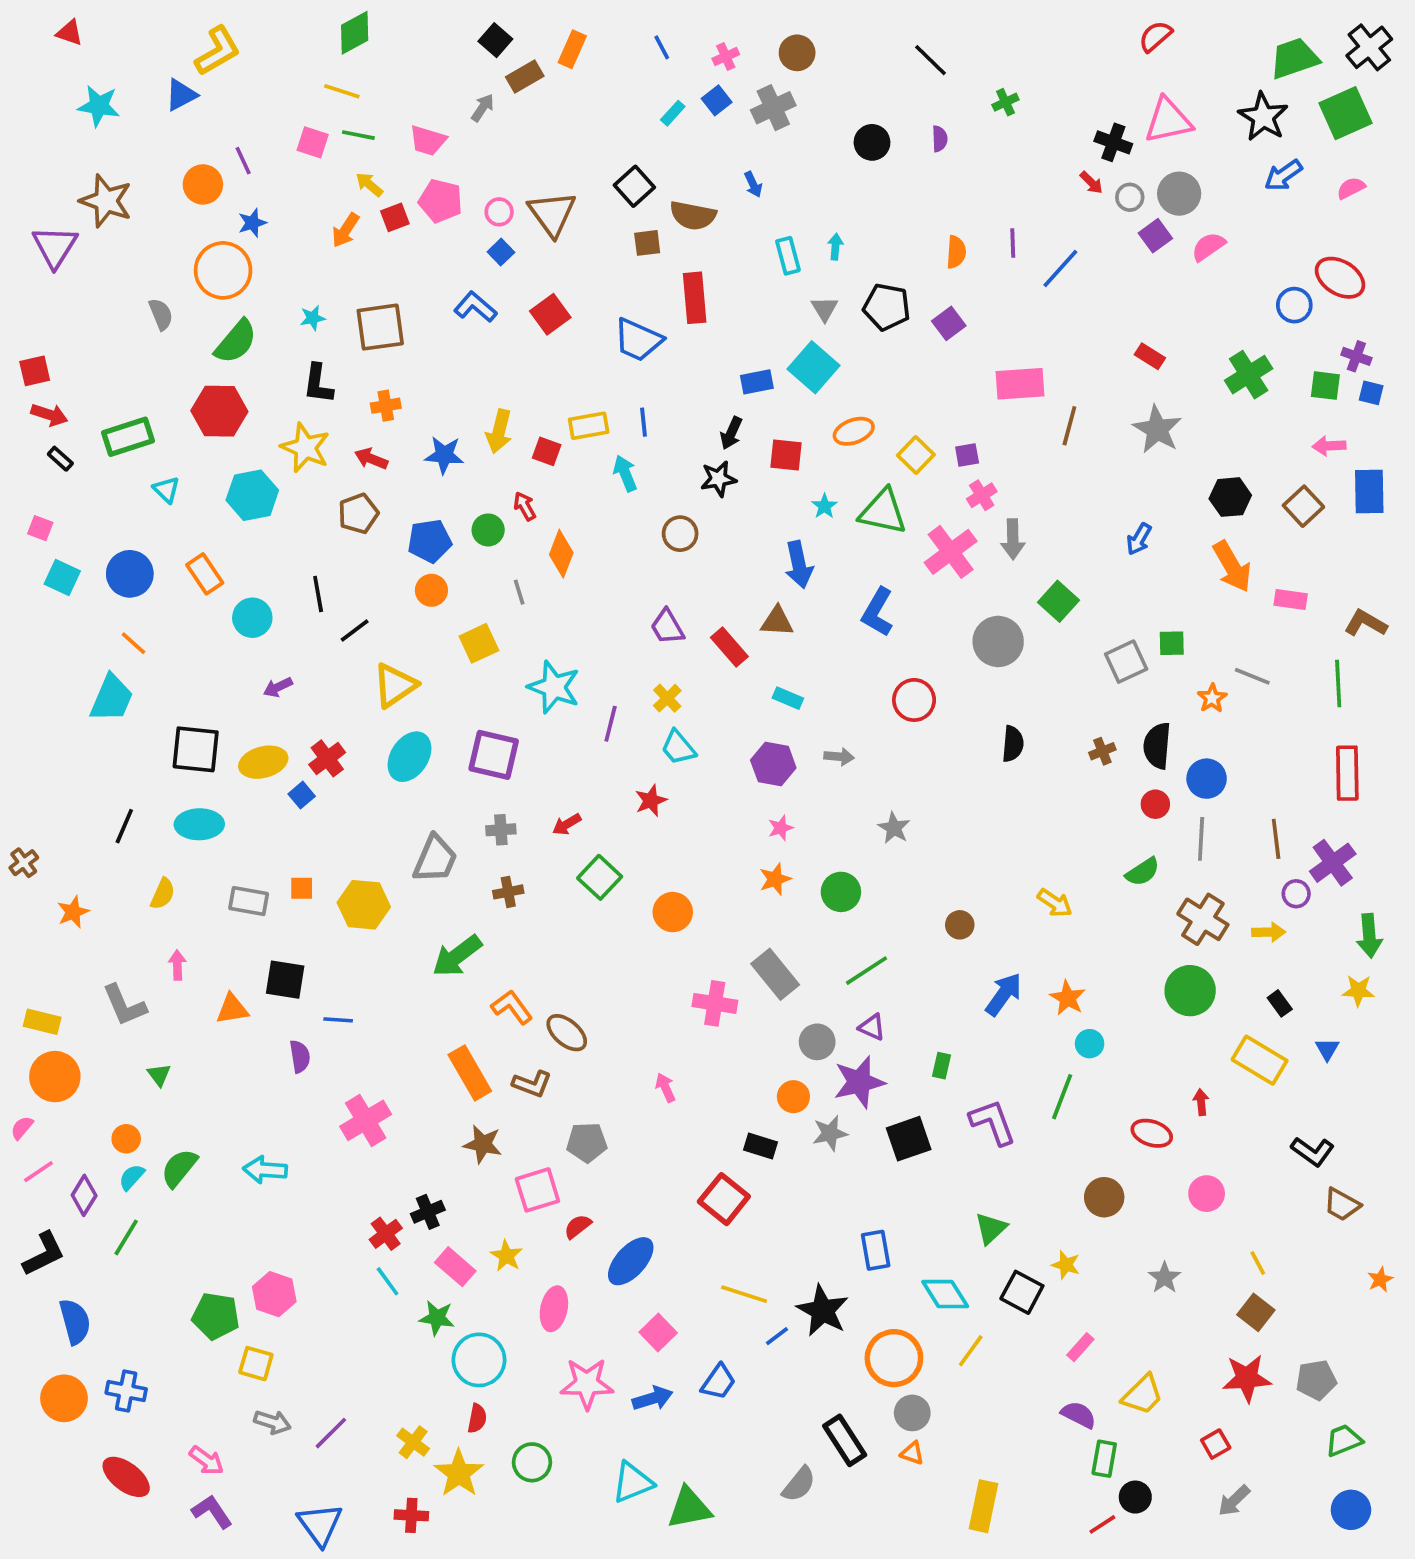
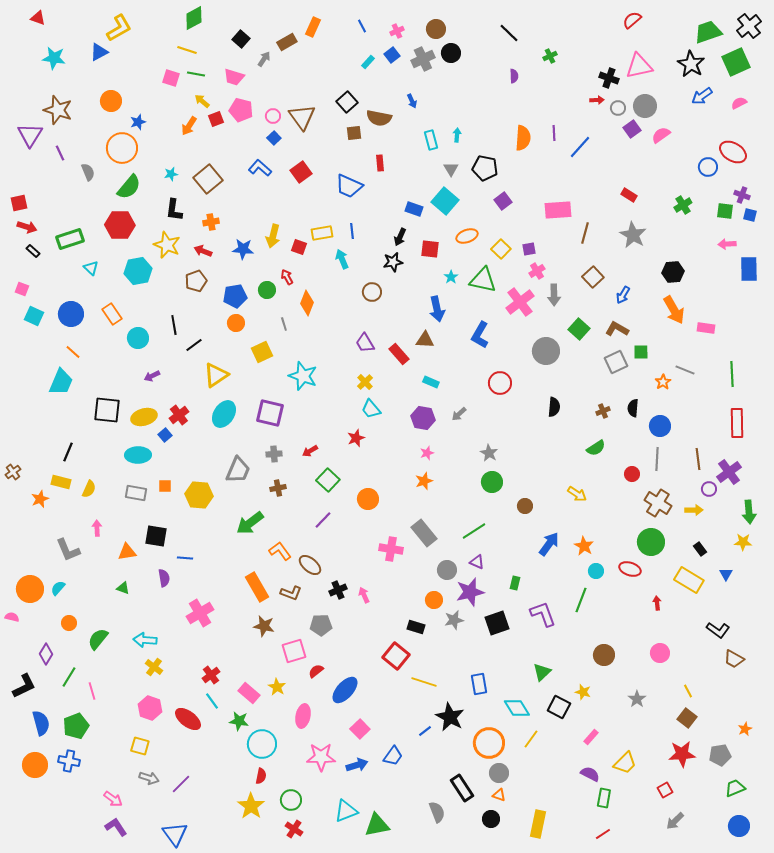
black square: (495, 40) -> (241, 39), moved
black circle: (872, 142) -> (451, 53), moved
purple line: (243, 161) -> (60, 153), moved
red arrow: (1091, 183) -> (597, 100), turned -48
orange semicircle: (956, 252) -> (523, 138), size x1.4
red rectangle: (695, 298) -> (380, 163), size x0.6
purple square: (949, 323) -> (503, 201), moved
brown square: (380, 327) -> (208, 179), turned -32
green cross: (1249, 375) -> (683, 205), size x0.7
blue rectangle: (757, 382) -> (414, 209), turned 30
brown square: (1303, 506) -> (593, 277), moved
brown L-shape: (1366, 623) -> (617, 329), moved
purple line: (611, 724) -> (323, 520), moved, turned 30
black semicircle: (1157, 746) -> (633, 408), size x0.7
gray arrow: (839, 757) -> (459, 414), turned 133
red circle: (1155, 804) -> (632, 474), moved
cyan ellipse: (199, 824) -> (138, 455), moved
green semicircle: (1143, 872) -> (596, 448), moved
green circle: (841, 892) -> (492, 482), moved
yellow rectangle: (42, 1022) -> (61, 482), moved
green triangle: (159, 1075) -> (123, 588), moved, turned -32
pink semicircle: (22, 1128) -> (12, 617), turned 64
red ellipse: (1152, 1133) -> (630, 569), moved
pink line: (38, 1172) -> (92, 691), moved, turned -72
cyan semicircle: (132, 1177) -> (58, 588), moved
black cross: (428, 1212) -> (338, 590), moved
orange star: (1380, 1279) -> (745, 729), moved
yellow line: (744, 1294) -> (424, 682), moved
green pentagon: (216, 1316) -> (76, 726), moved, turned -30
yellow cross: (413, 1442) -> (154, 667), moved
red ellipse: (126, 1477) -> (188, 719), moved
gray semicircle: (799, 1484) -> (437, 812), turned -60
black circle: (1135, 1497) -> (491, 819), moved
red cross: (411, 1515) -> (294, 829), moved, turned 30

